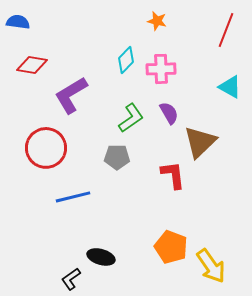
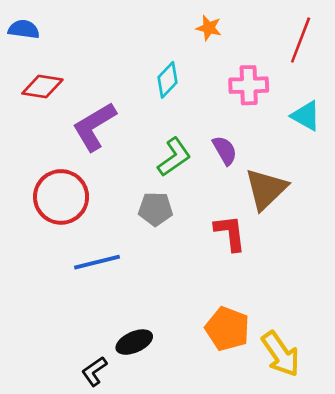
pink cross: (161, 69) -> (249, 85), moved
black ellipse: (101, 257) -> (134, 342), turned -40

